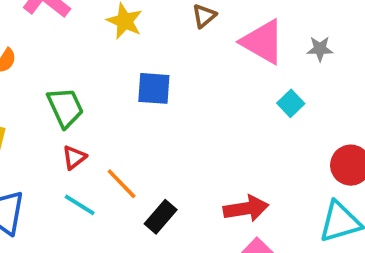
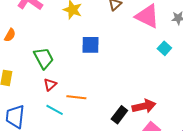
orange line: (122, 184) -> (76, 97), turned -36
black rectangle: (161, 217) -> (119, 115), moved

